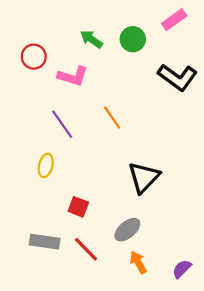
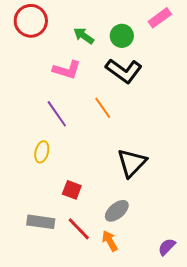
red circle: (34, 57) -> (31, 21), moved, size x1.4
black L-shape: (177, 77) -> (124, 71), moved
orange arrow: (138, 262) -> (110, 241), moved

